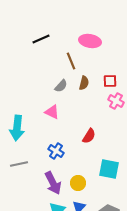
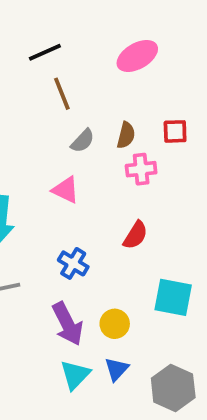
pink ellipse: (90, 41) -> (137, 56), turned -40
brown line: (71, 61) -> (62, 94), moved
pink cross: (116, 101) -> (141, 169), moved, turned -35

